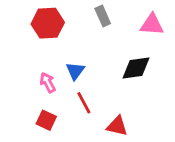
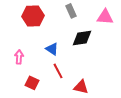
black diamond: (136, 68) -> (82, 38), moved
blue triangle: (75, 71) -> (52, 49), turned -32
pink arrow: (48, 83) -> (19, 57), moved, turned 32

